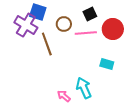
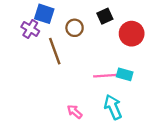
purple cross: (26, 25) -> (30, 29), size x0.7
pink line: (86, 33) -> (106, 76), moved
cyan arrow: (84, 88) -> (113, 107), moved

